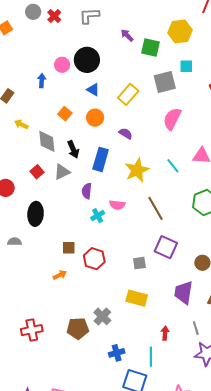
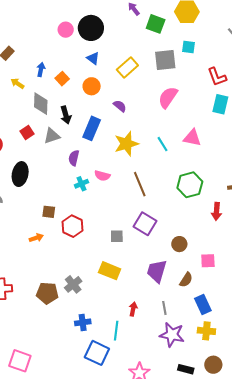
blue arrow: (42, 81) -> (41, 70), moved

